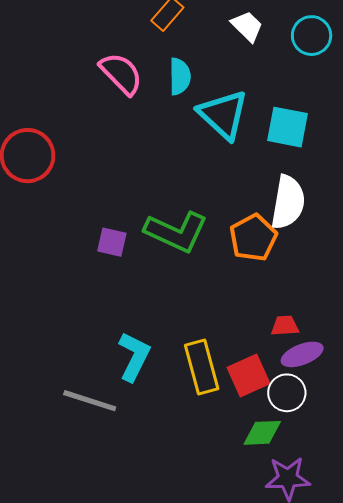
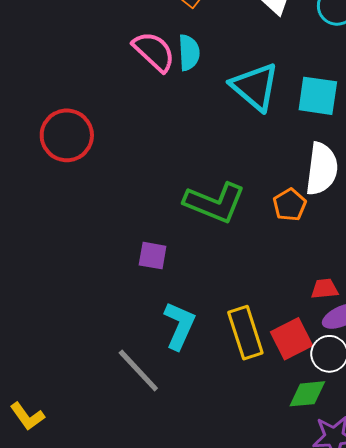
cyan semicircle: (180, 76) -> (189, 53), moved
orange pentagon: (253, 238) -> (290, 205), size x0.7
purple square: (112, 242) -> (153, 256), moved
gray line: (90, 401) -> (138, 370), turned 32

